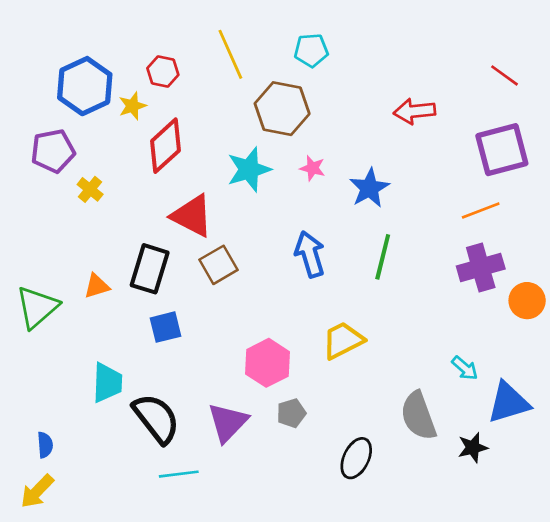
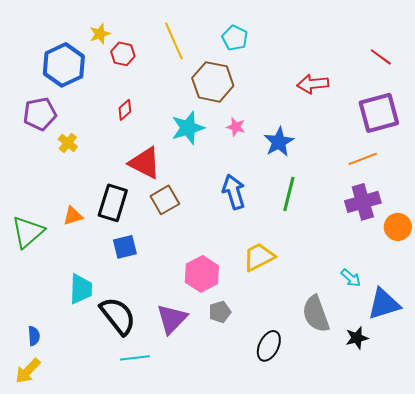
cyan pentagon: (311, 50) -> (235, 38), turned 30
yellow star: (132, 106) -> (100, 34), moved
red diamond: (166, 146) -> (125, 110), size x0.5

